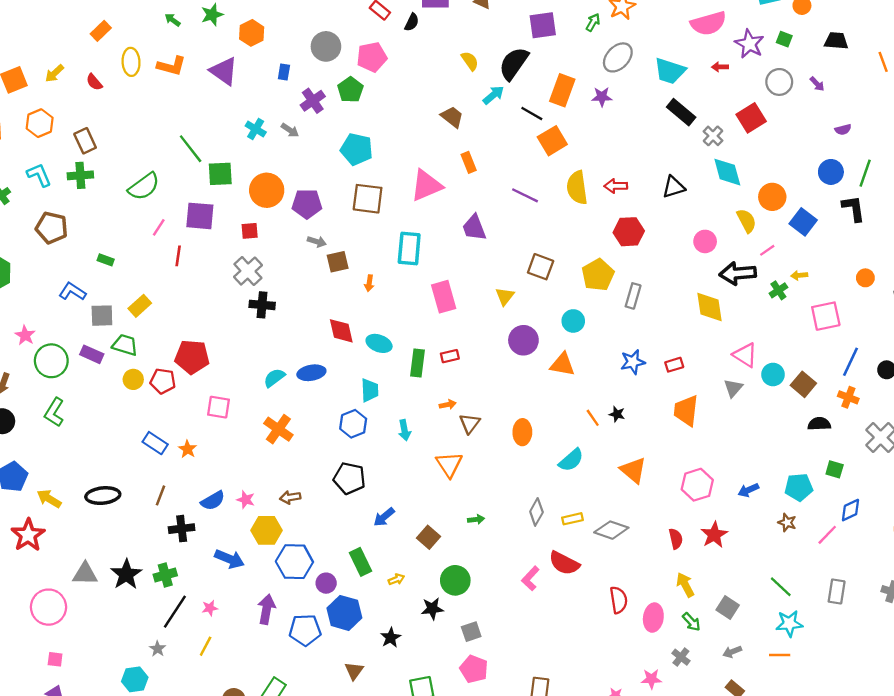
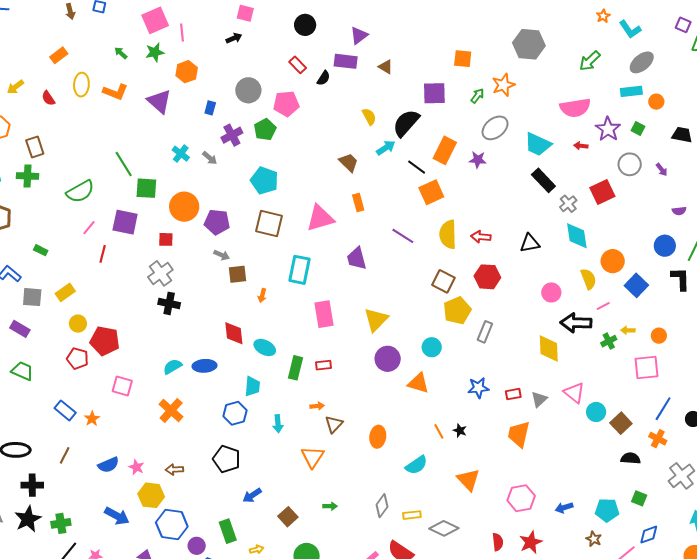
brown square: (541, 267) -> (443, 281), moved
orange circle: (865, 278) -> (659, 336), moved
yellow triangle: (505, 296) -> (376, 320), size x1.5
green trapezoid: (125, 345) -> (22, 371), moved
yellow circle: (133, 379) -> (78, 324), moved
gray triangle: (733, 388) -> (539, 399), moved
black cross: (182, 529) -> (32, 485), moved

